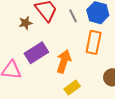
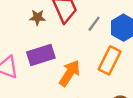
gray line: (73, 16) -> (94, 24), turned 48

